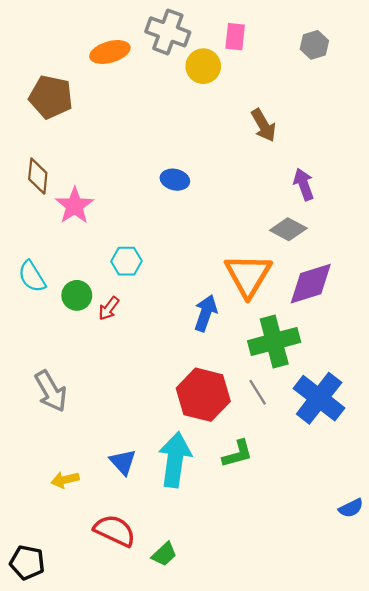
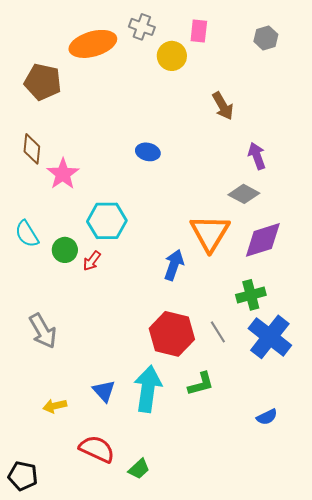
gray cross: (168, 32) -> (142, 27), size x0.7
orange ellipse: (110, 52) -> (93, 44), size x1.4
cyan hexagon: (126, 261) -> (107, 221), size x1.5
green cross: (274, 341) -> (251, 295), moved, size x0.7
blue semicircle: (351, 508) -> (267, 417), moved

